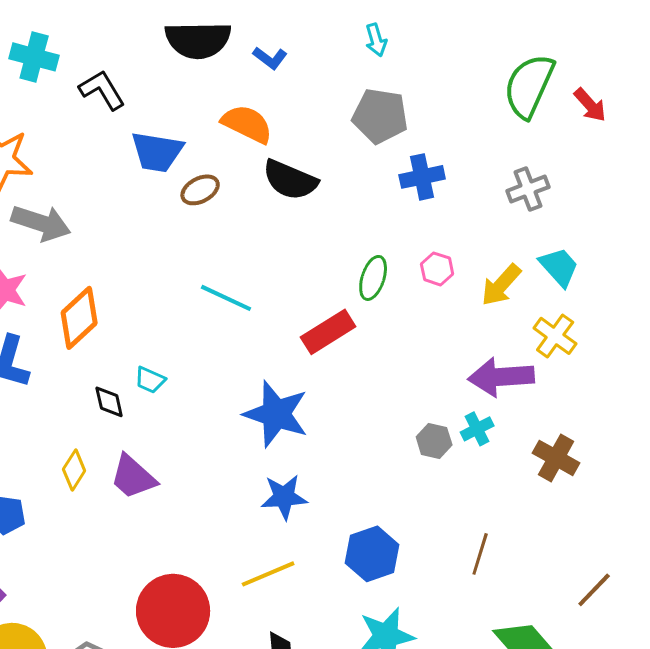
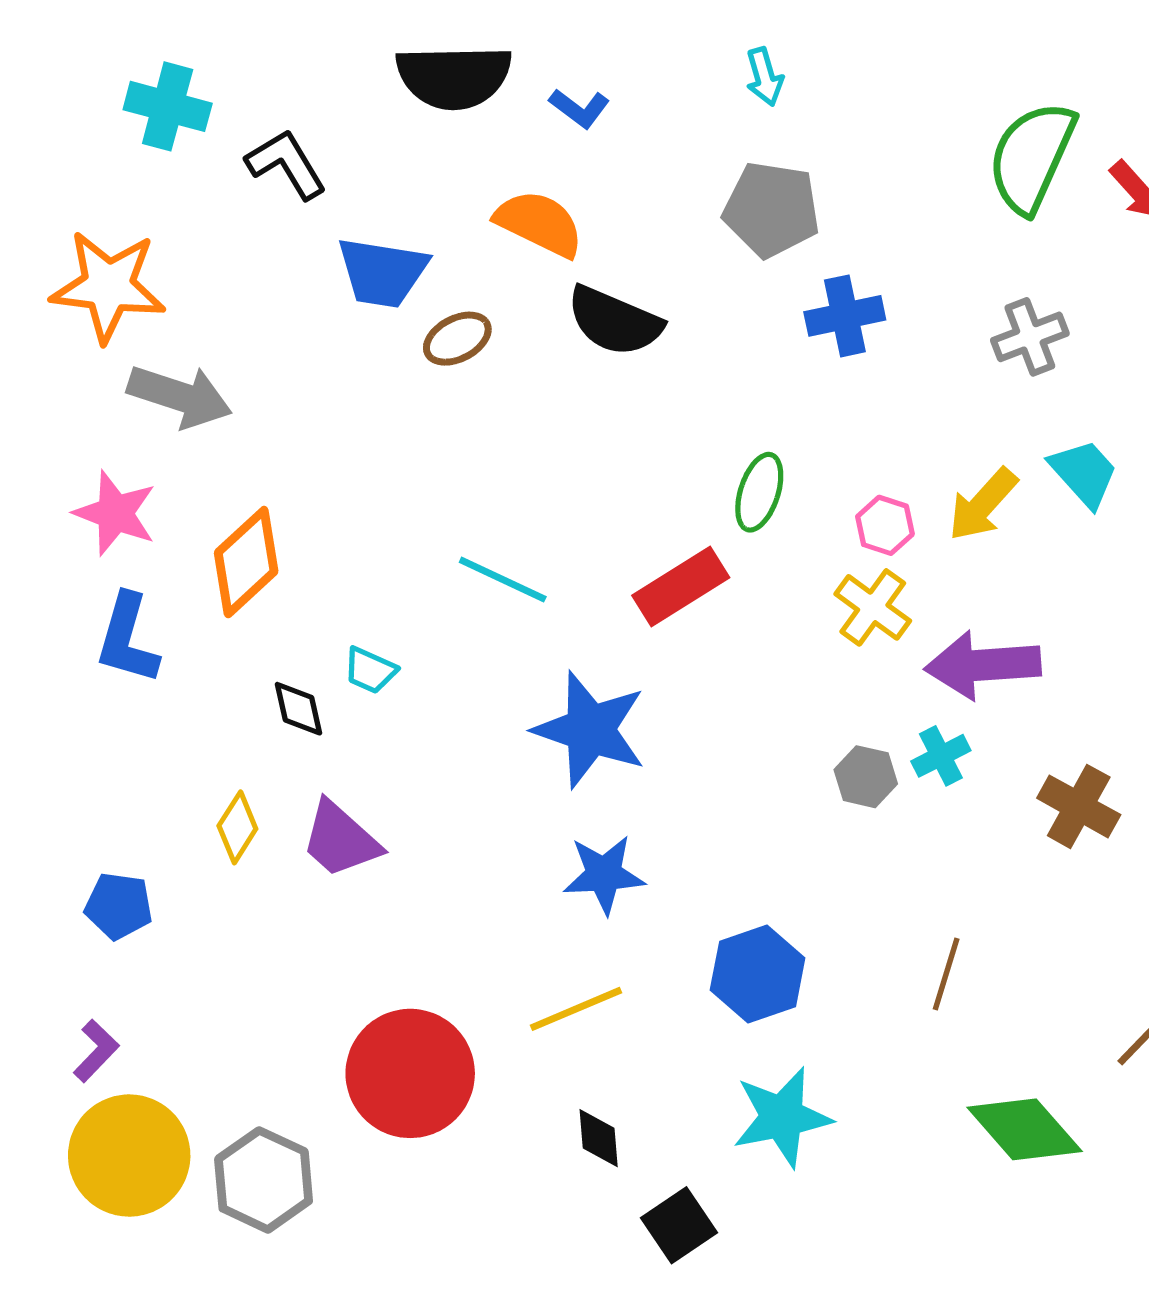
pink hexagon: (437, 269) -> (885, 525), moved
cyan line: (226, 298) -> (503, 579), moved
yellow cross: (555, 336) -> (873, 607), moved

